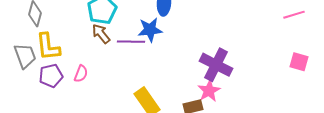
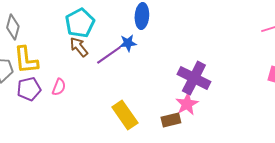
blue star: (150, 30) -> (128, 43), size x0.7
purple line: (131, 42) -> (109, 55), turned -36

